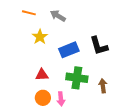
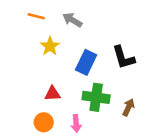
blue rectangle: (69, 50) -> (86, 62), turned -42
brown arrow: (103, 86) -> (129, 107), turned 32
orange circle: (43, 98) -> (44, 122), moved

